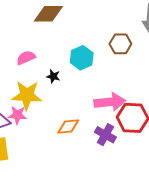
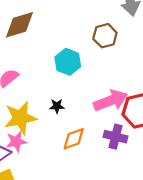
black star: (53, 76) -> (57, 106), moved

